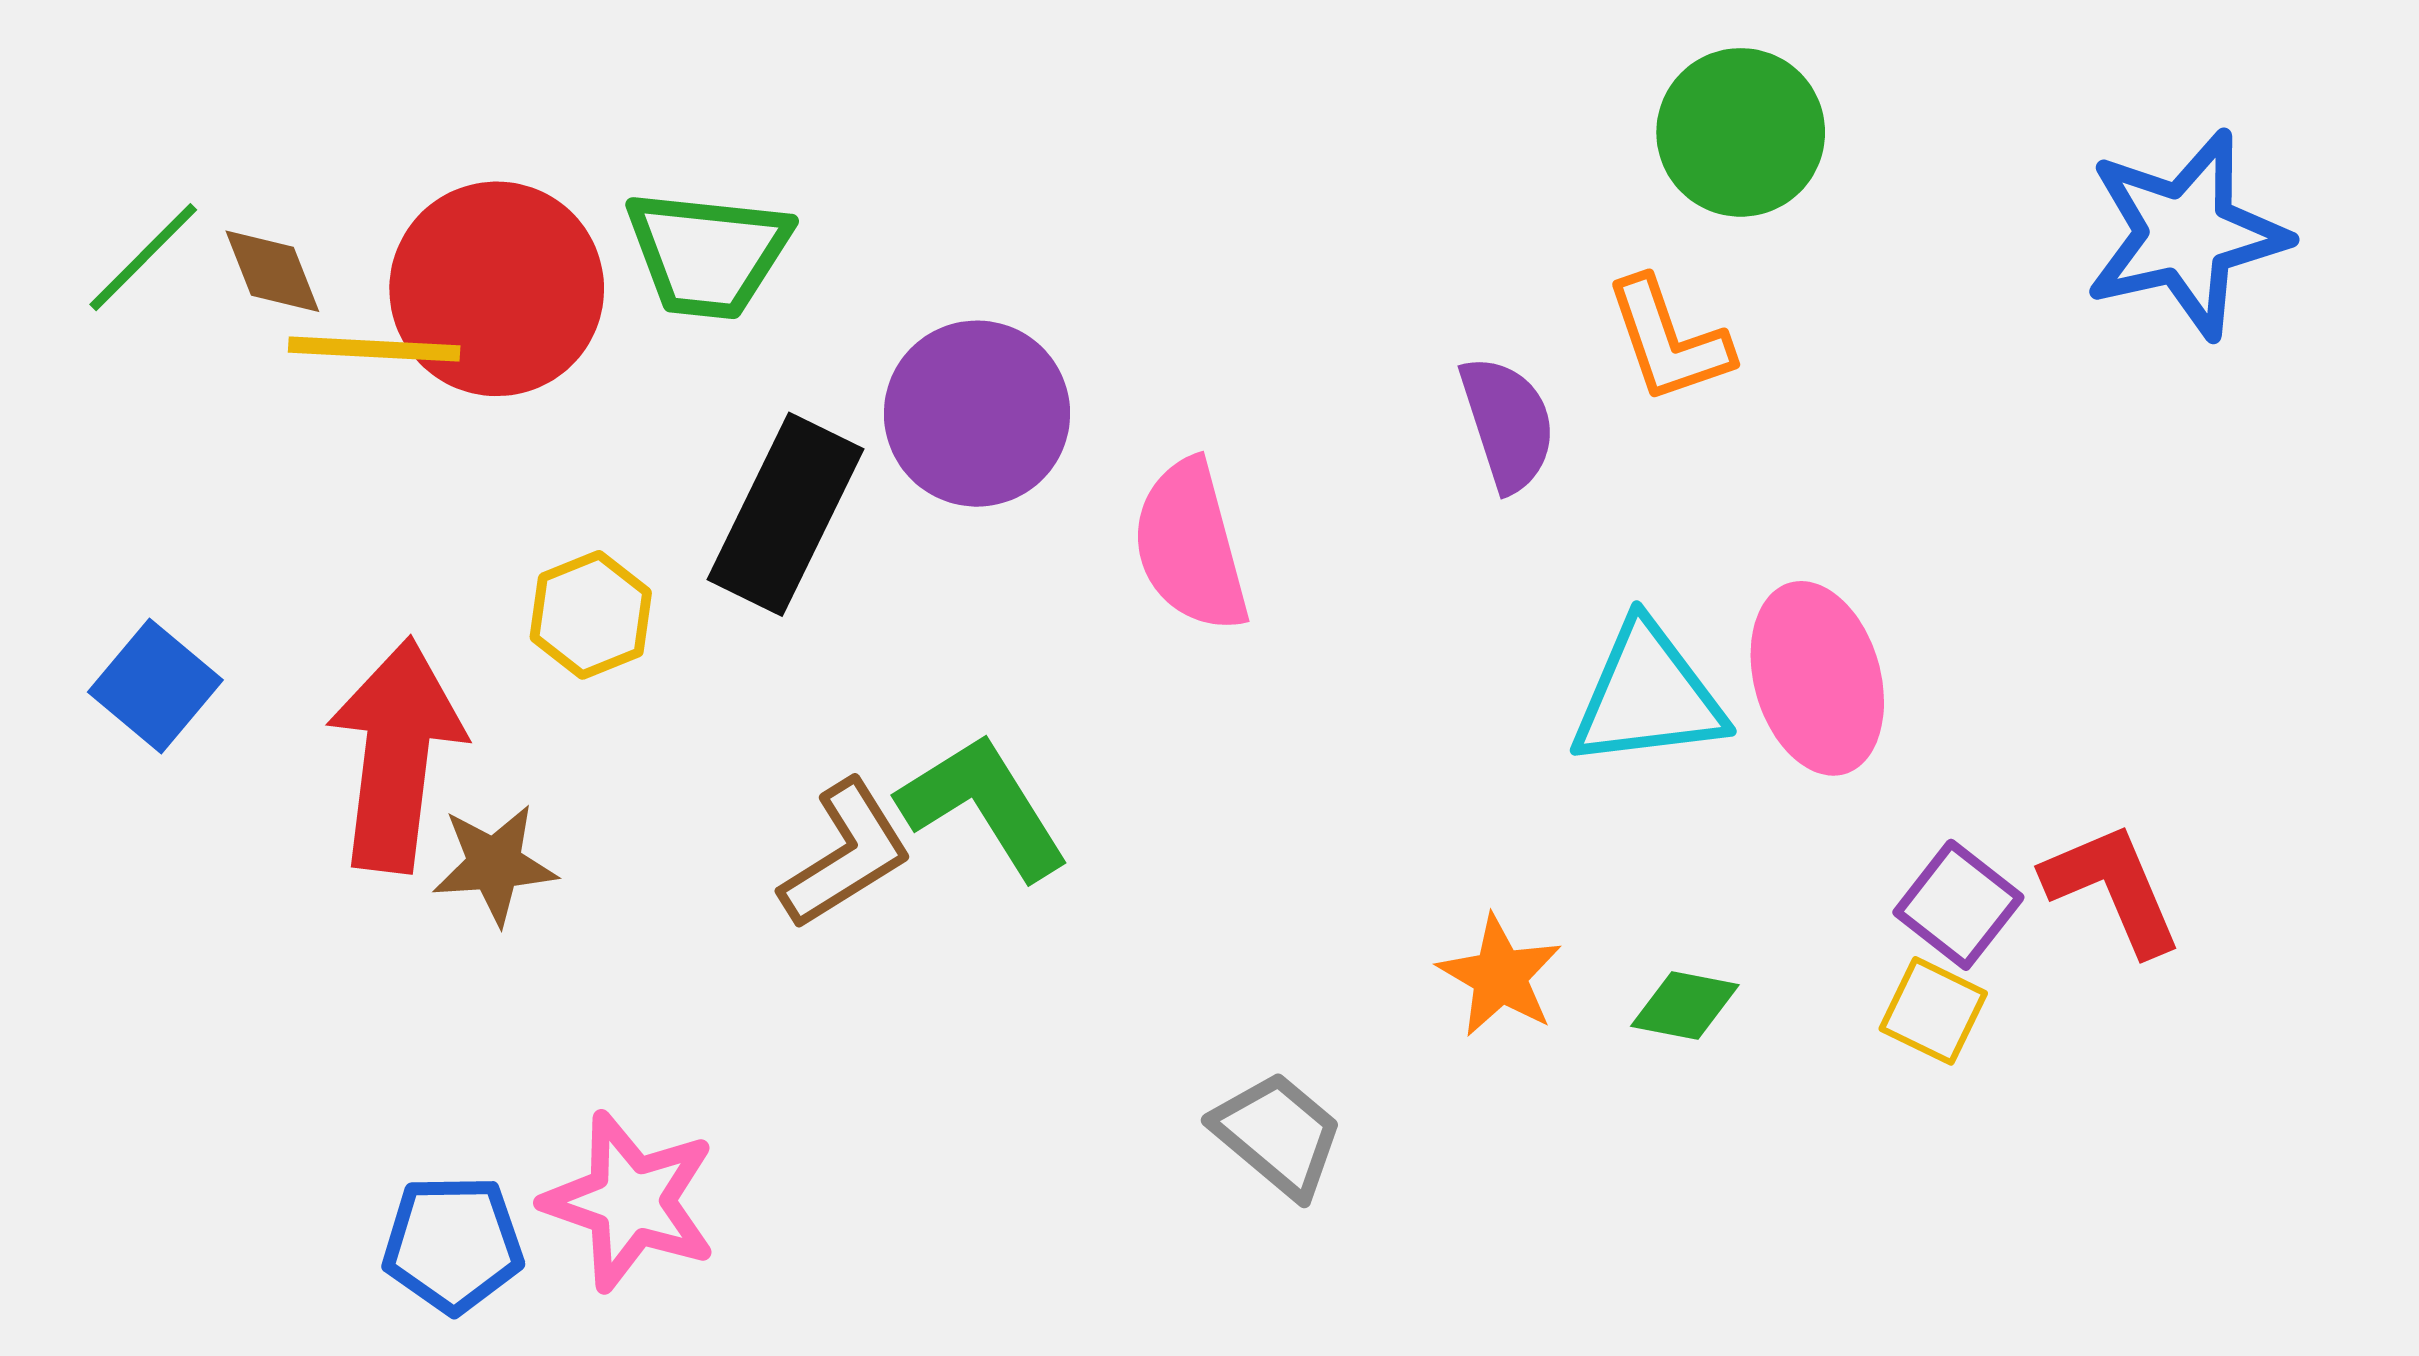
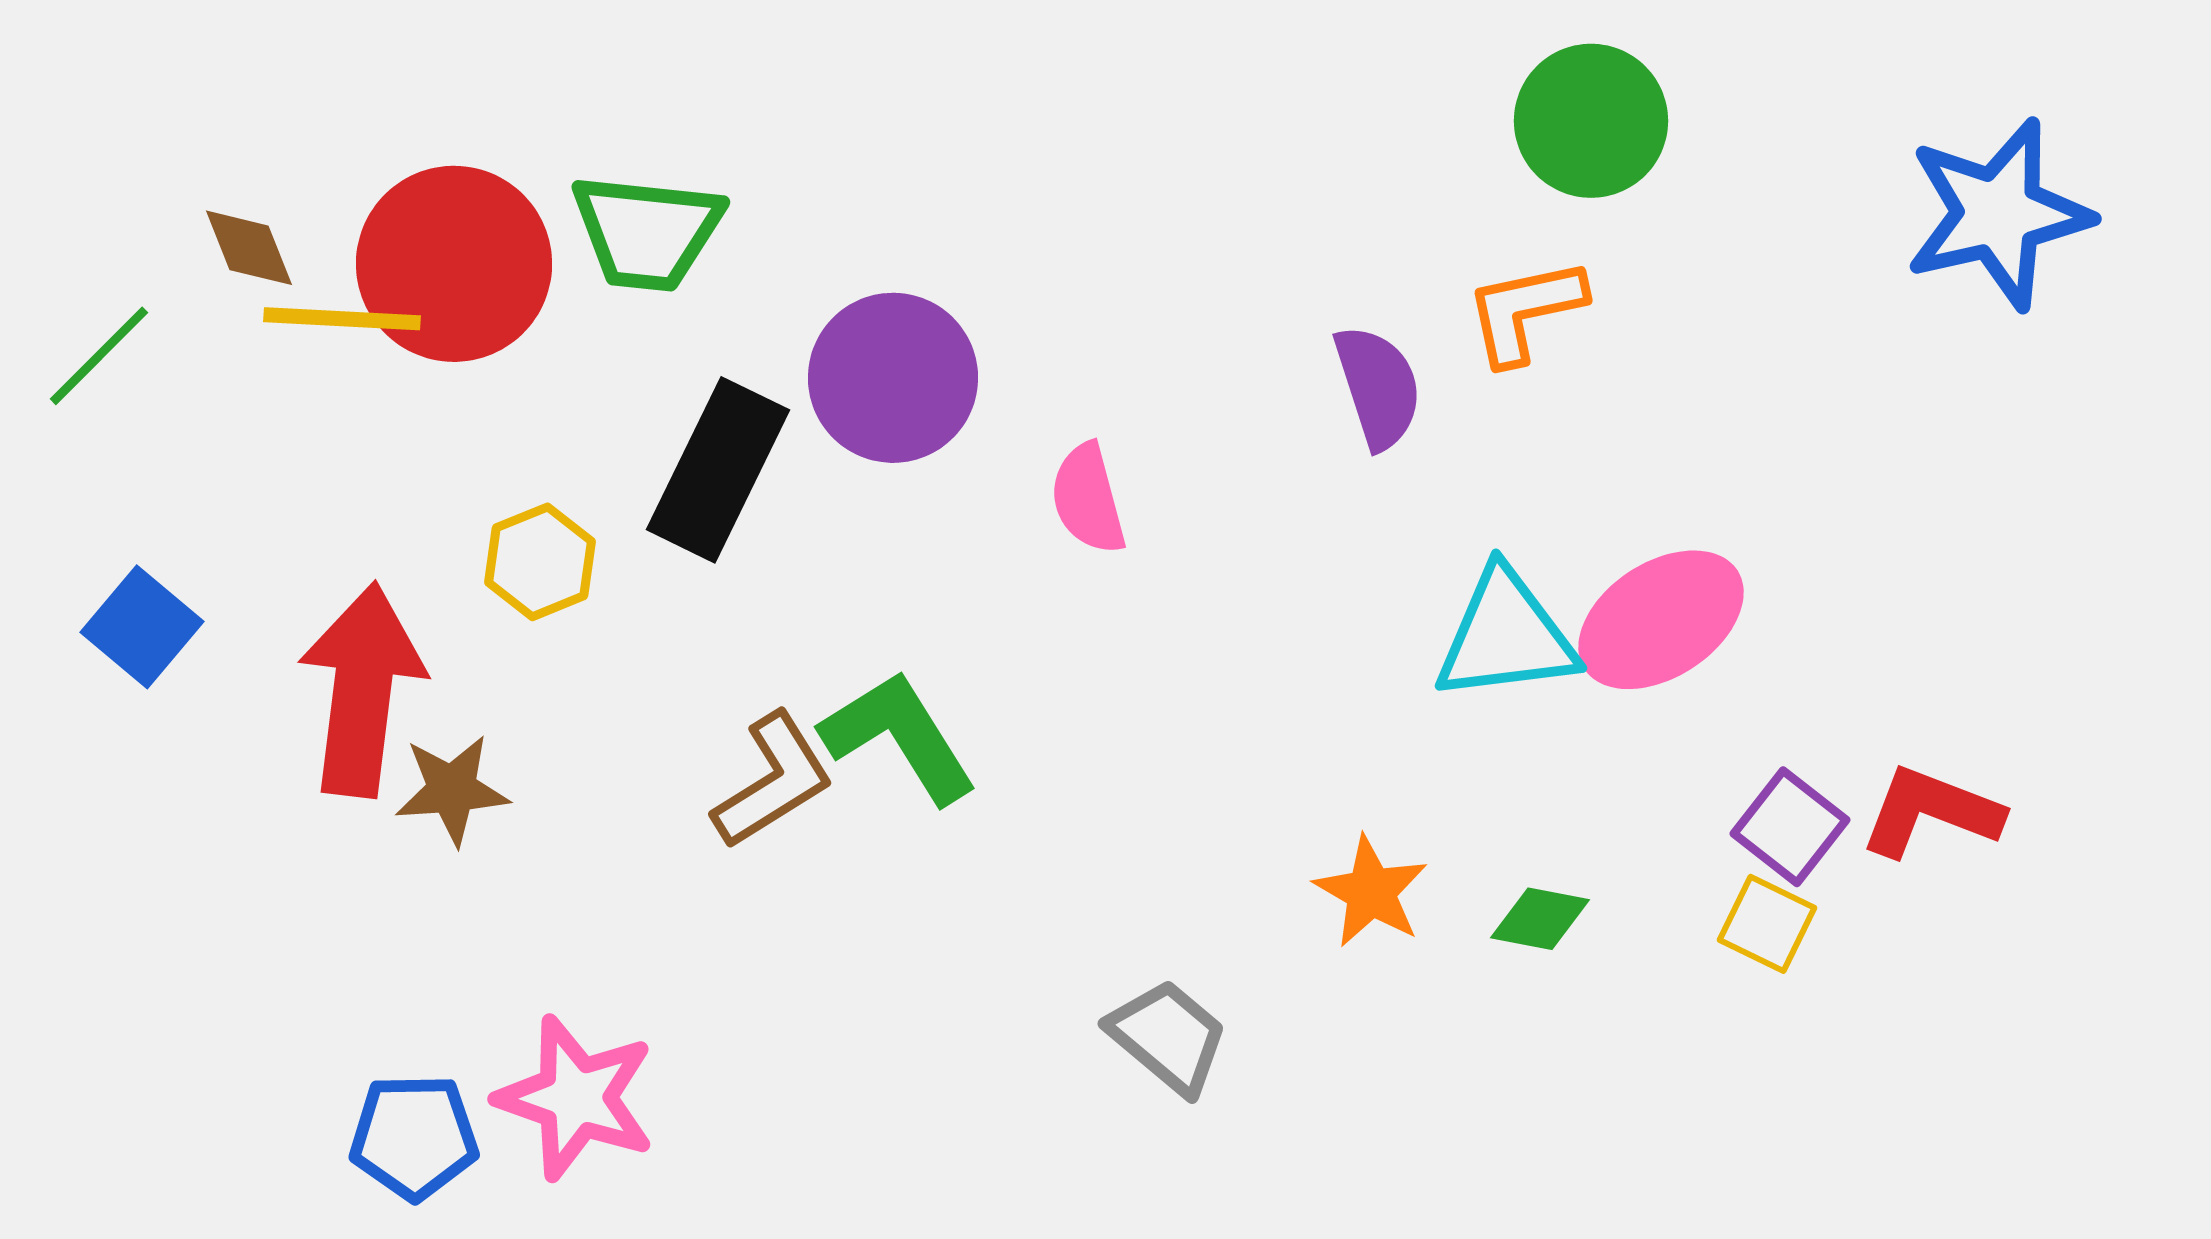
green line: (143, 257) -> (99, 356), moved
orange L-shape: (1668, 340) -> (1525, 311), turned 97
pink semicircle: (1190, 546) -> (1088, 499), size x0.7
pink ellipse: (1817, 678) -> (1661, 620), turned 73
red L-shape: (2113, 888) -> (1931, 812), turned -46

